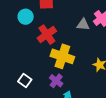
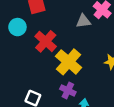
yellow cross: (62, 56) -> (69, 62), turned 35

